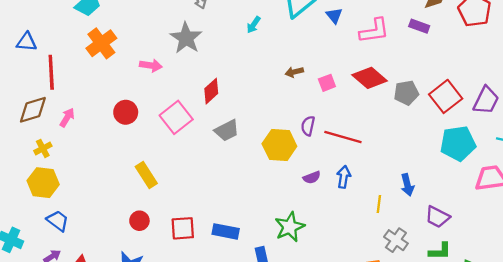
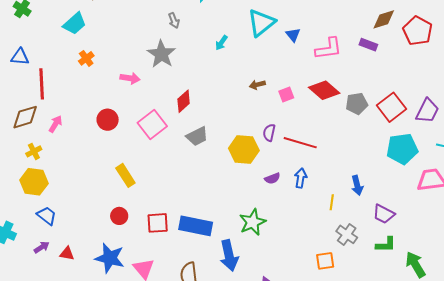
orange cross: (101, 43) -> (86, 58), size x0.6
blue rectangle: (226, 231) -> (196, 226), size x1.4

